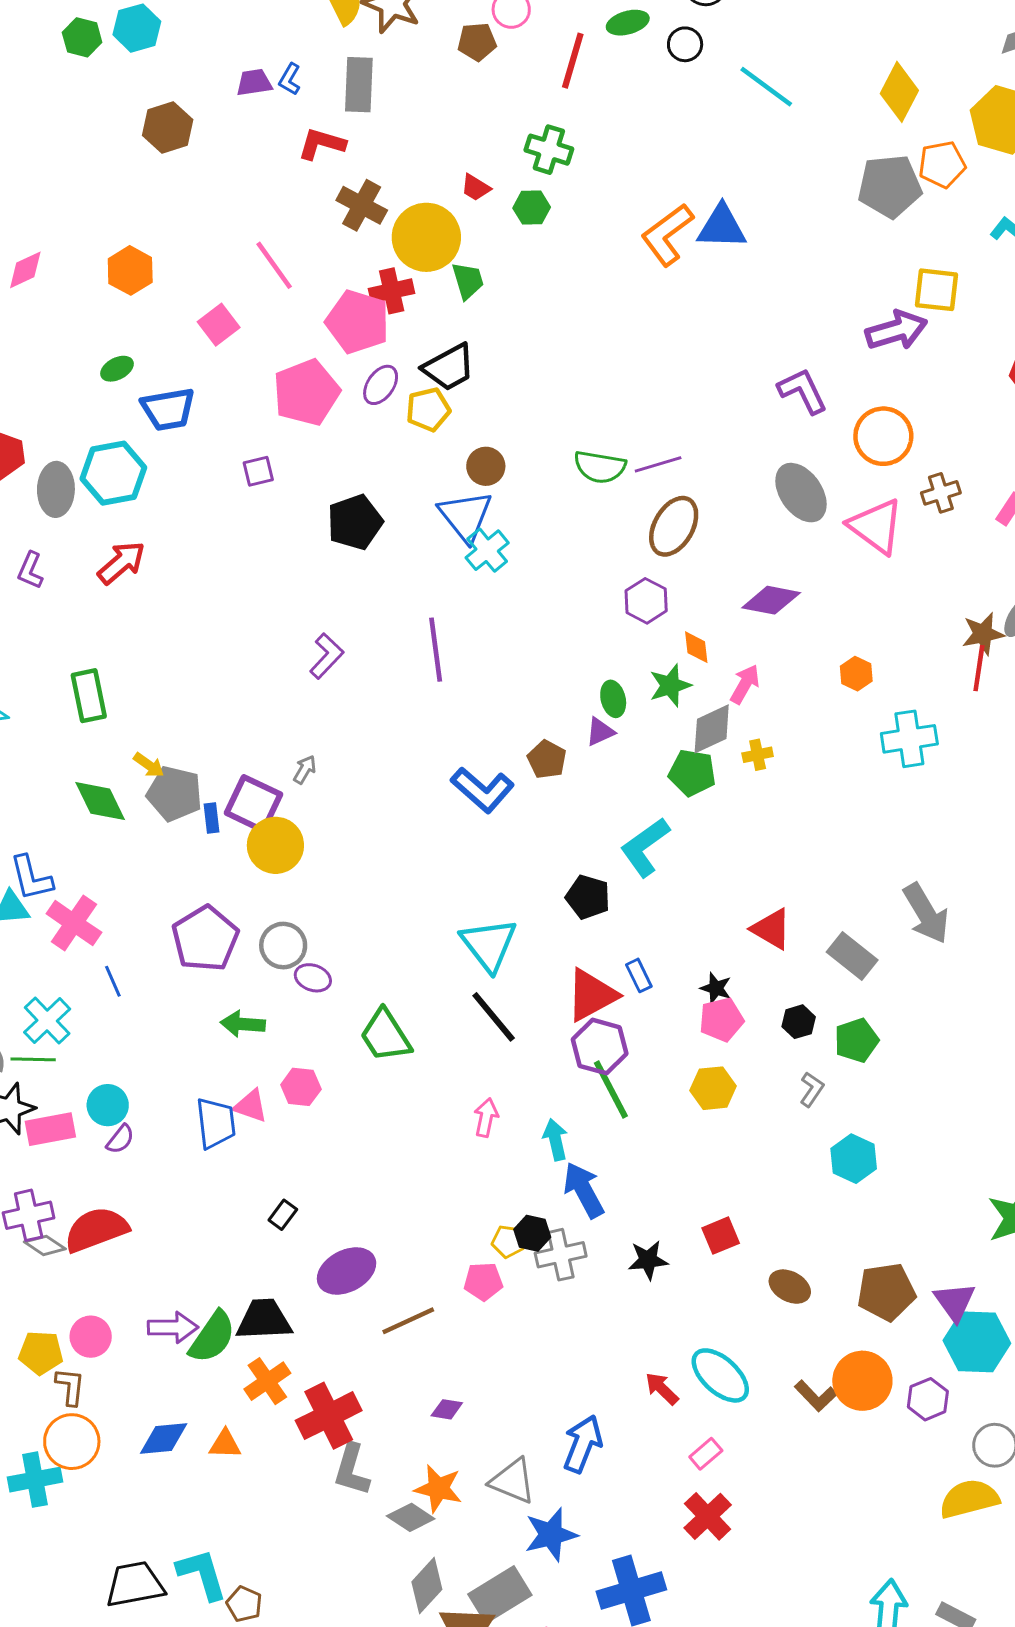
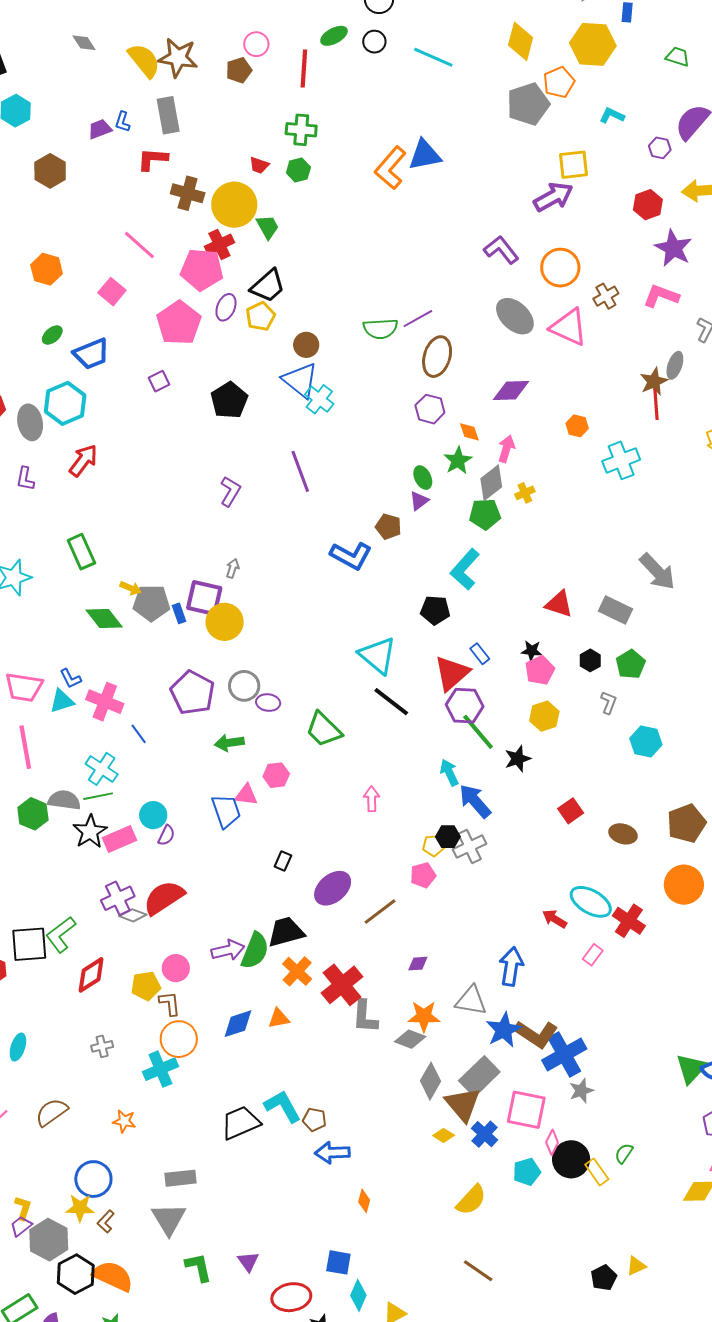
blue L-shape: (31, 878) -> (70, 679), size x0.7
pink arrow: (486, 1118) -> (372, 799), moved
black star: (648, 1260) -> (518, 759), moved
brown L-shape: (816, 1396) -> (536, 1034), moved, size x1.5
red cross: (708, 1516) -> (629, 921), moved

